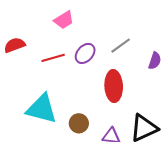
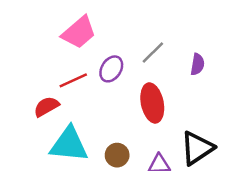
pink trapezoid: (64, 20) -> (79, 32), size x1.4
red semicircle: (15, 45) -> (46, 107), moved

